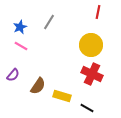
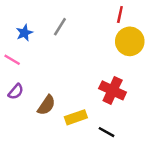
yellow circle: (91, 45) -> (130, 41), moved
pink line: (21, 46) -> (12, 60), moved
yellow rectangle: (62, 96) -> (76, 117), turned -36

